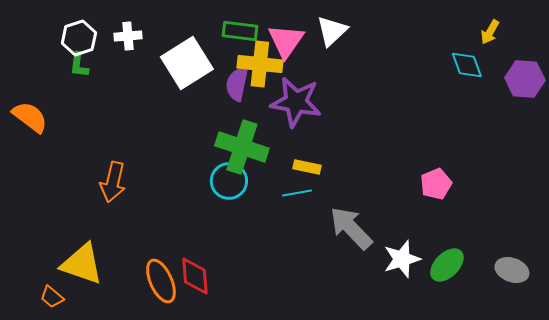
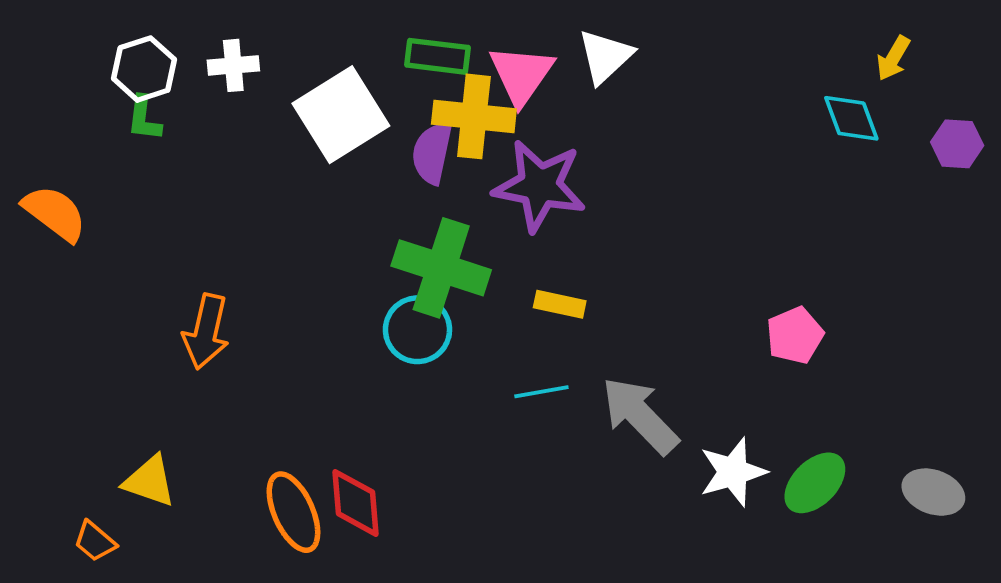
purple hexagon: (525, 79) -> (957, 144), size x0.7
cyan line: (297, 193) -> (541, 392), moved
yellow triangle: (82, 264) -> (149, 481), size x0.7

